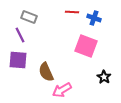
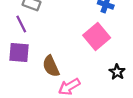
pink square: (86, 46) -> (97, 36), turned 30

